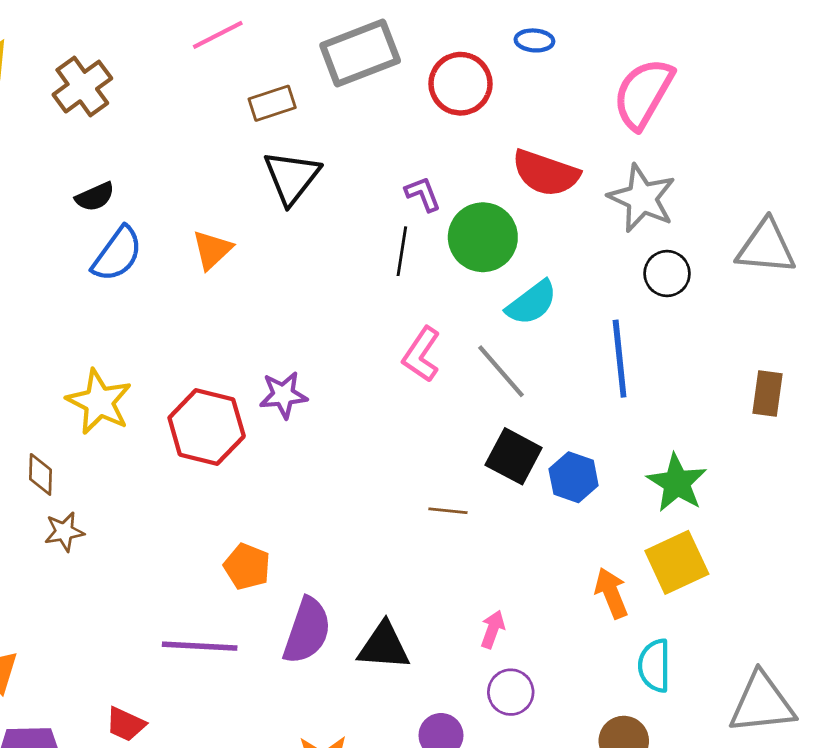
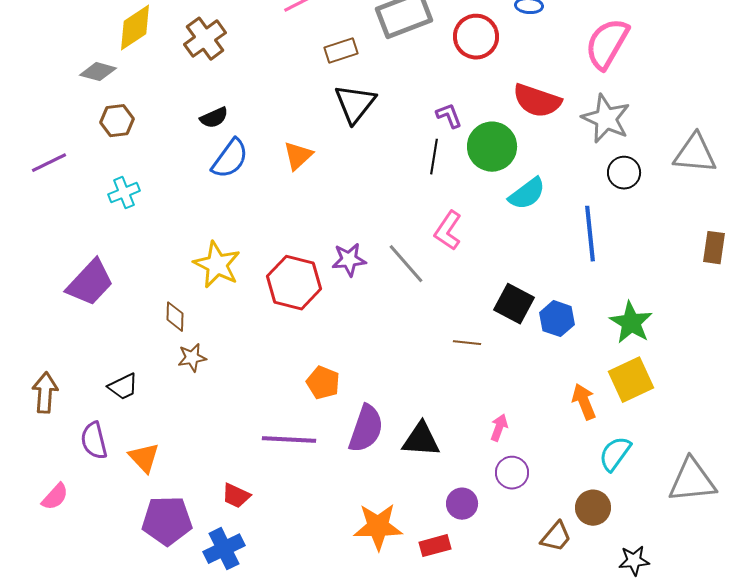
gray line: (501, 371) -> (406, 264), moved
brown rectangle: (767, 394) -> (714, 248), moved
cyan semicircle: (654, 666) -> (615, 454), turned 36

